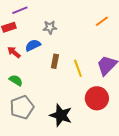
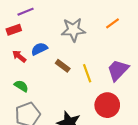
gray star: (50, 27) -> (73, 30), moved, size x1.6
brown rectangle: (55, 61) -> (63, 66), turned -64

